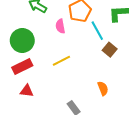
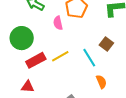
cyan line: (97, 31) -> (89, 58), moved
red rectangle: (22, 66) -> (36, 60), moved

